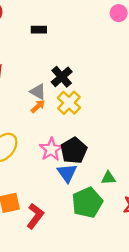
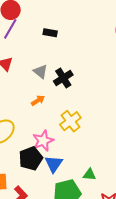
gray triangle: (38, 92) -> (40, 72), moved
yellow cross: (69, 103) -> (70, 121), moved
black pentagon: (74, 150) -> (31, 158), moved

